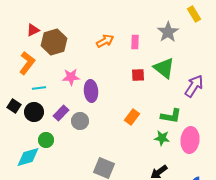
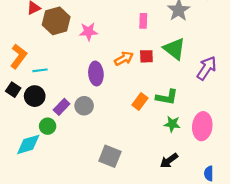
orange arrow: (105, 41) -> (124, 58), moved
orange L-shape: (27, 63) -> (19, 56), moved
pink star: (71, 77) -> (88, 32), moved
purple rectangle: (61, 113) -> (62, 107), moved
green L-shape: (171, 116) -> (167, 97), moved

